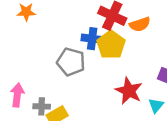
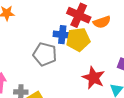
yellow pentagon: (111, 45) -> (78, 40), turned 30

